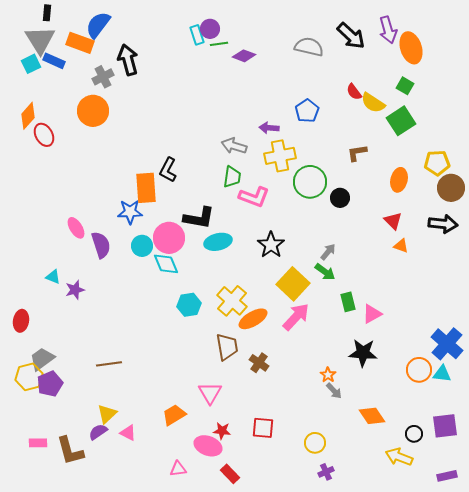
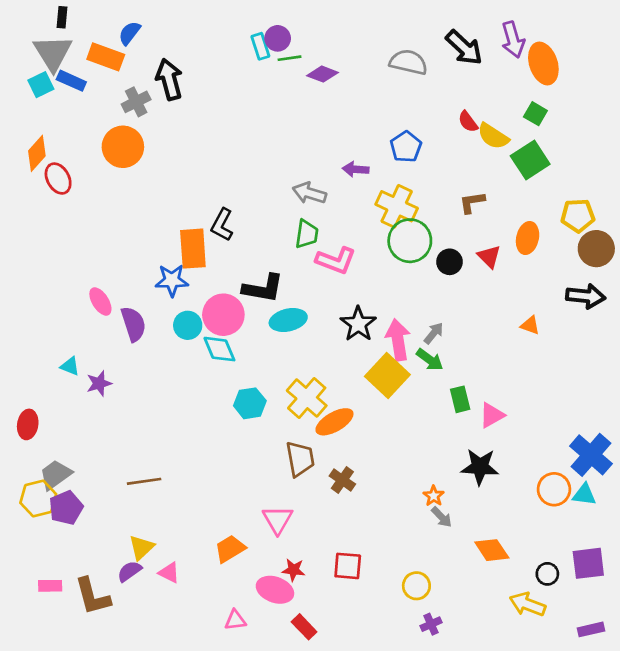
blue semicircle: (98, 25) -> (130, 33), size x0.7
yellow cross: (280, 156) -> (397, 206), moved, turned 36
red triangle: (393, 221) -> (489, 257), moved
pink arrow: (296, 317) -> (398, 340), moved, turned -52

